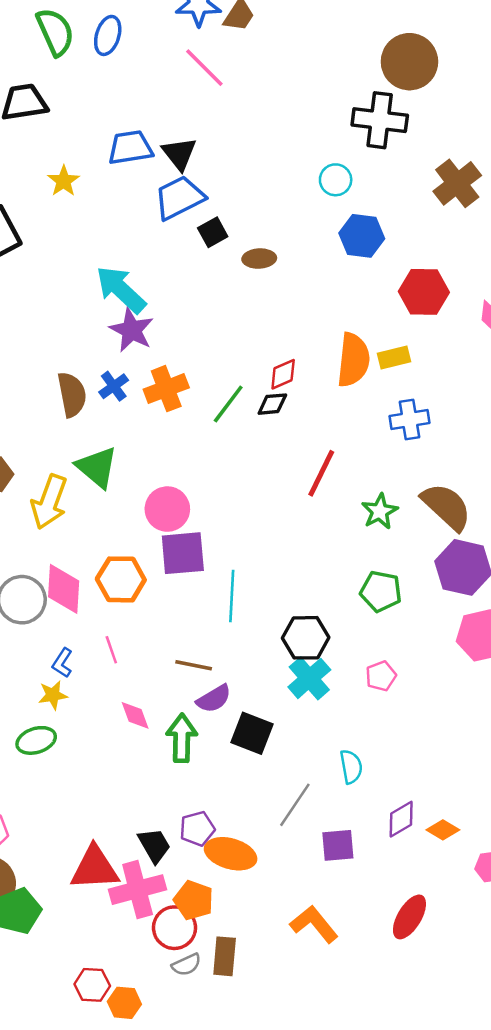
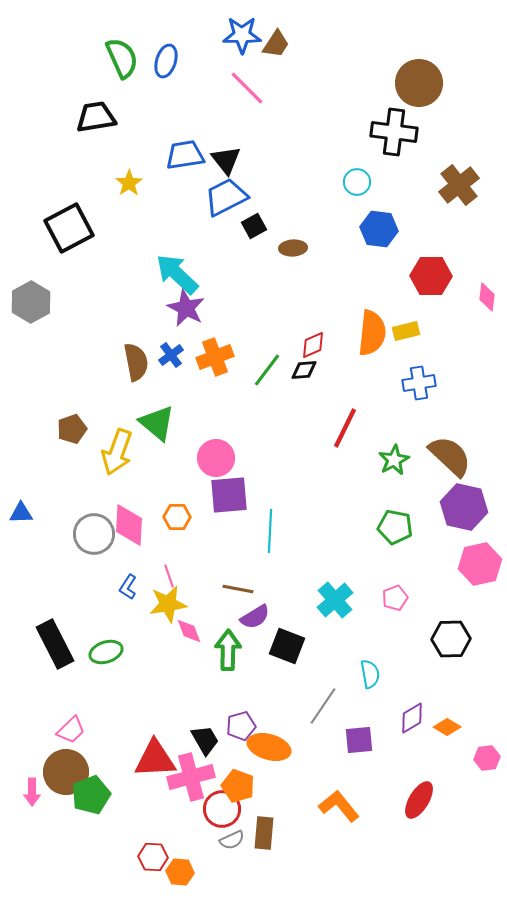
orange hexagon: (121, 579) -> (177, 517), size x0.7
black hexagon: (306, 638) -> (451, 639), moved
yellow star: (53, 695) -> (168, 604), moved, size x1.5

